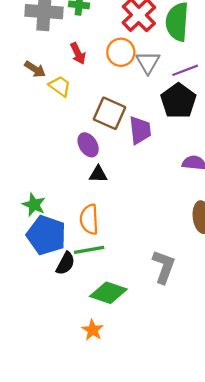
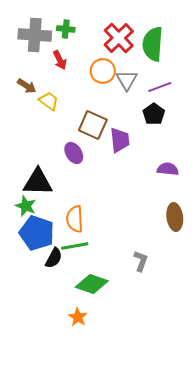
red arrow: (78, 53) -> (60, 60), moved
black pentagon: (178, 101) -> (154, 114), size x0.7
black triangle: (98, 174) -> (38, 182), moved, size x1.8
gray L-shape: (164, 267) -> (141, 261), size x0.7

